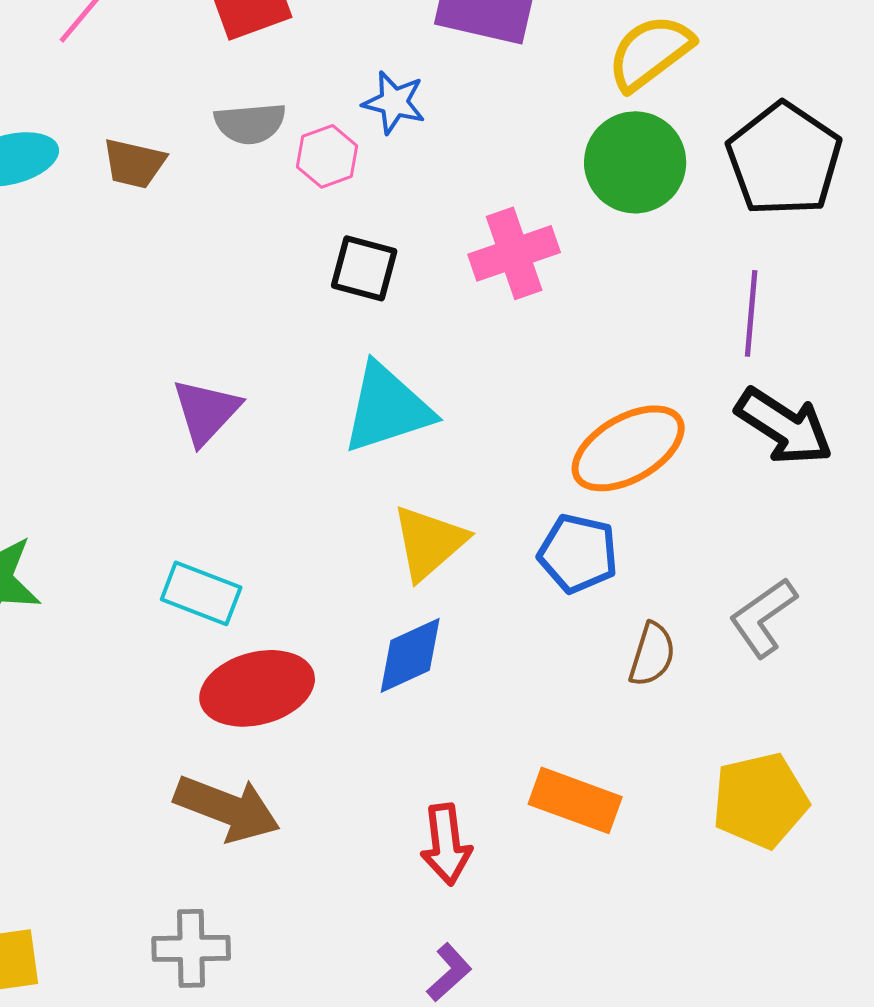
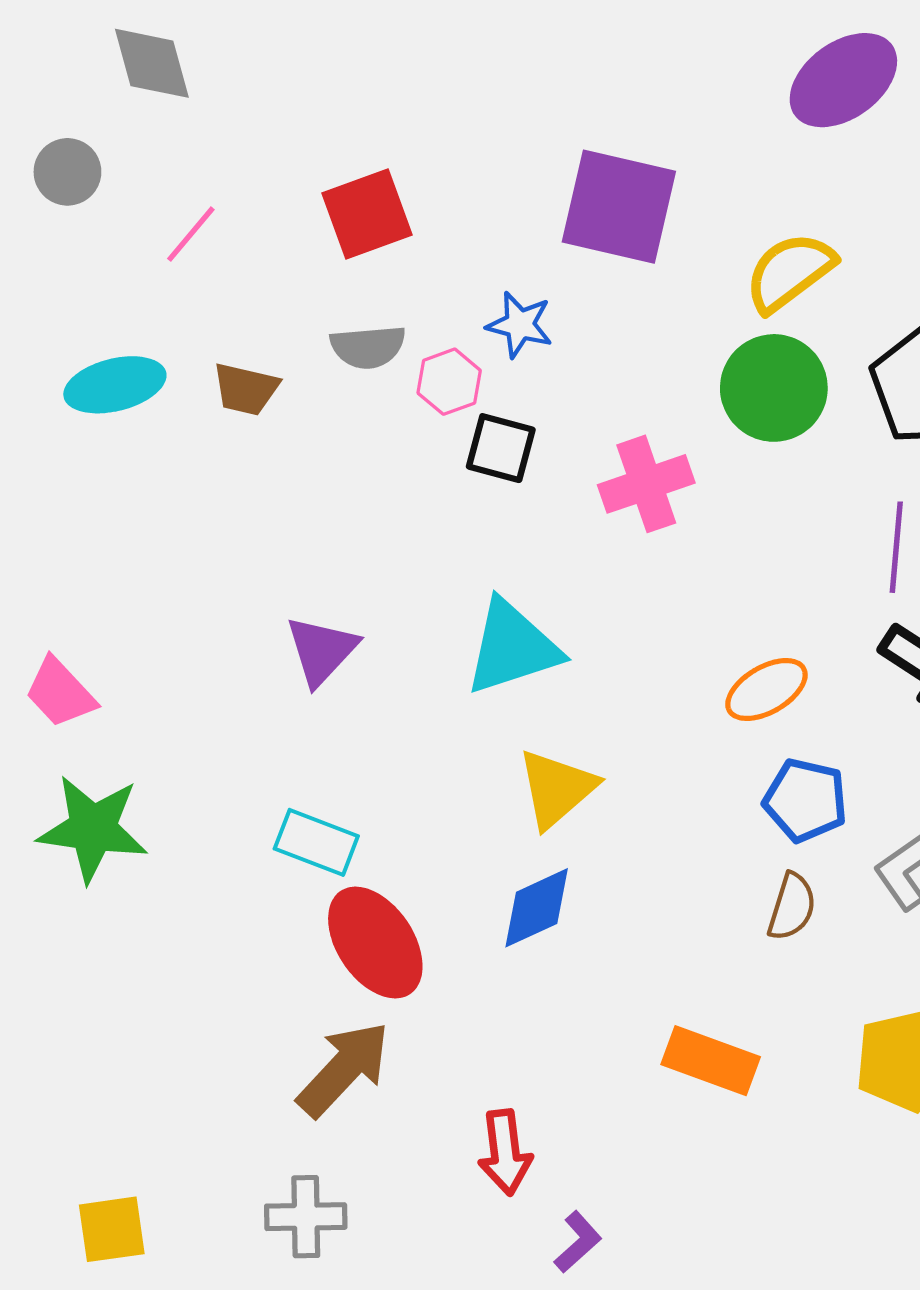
black square: (364, 268) -> (501, 448), moved
orange ellipse: (628, 448) -> (766, 690), size x0.7
blue pentagon: (578, 553) -> (805, 800), moved
red ellipse: (257, 688) -> (375, 943), turned 71
brown arrow: (227, 808) -> (344, 1069), turned -68
red arrow: (446, 844) -> (505, 1152), moved

